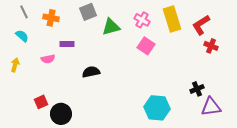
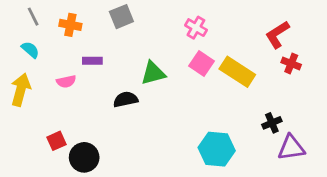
yellow rectangle: (172, 19) -> (237, 72), moved, turned -40
green triangle: (111, 27) -> (153, 73), moved
yellow arrow: (15, 65) -> (21, 90), size x1.6

